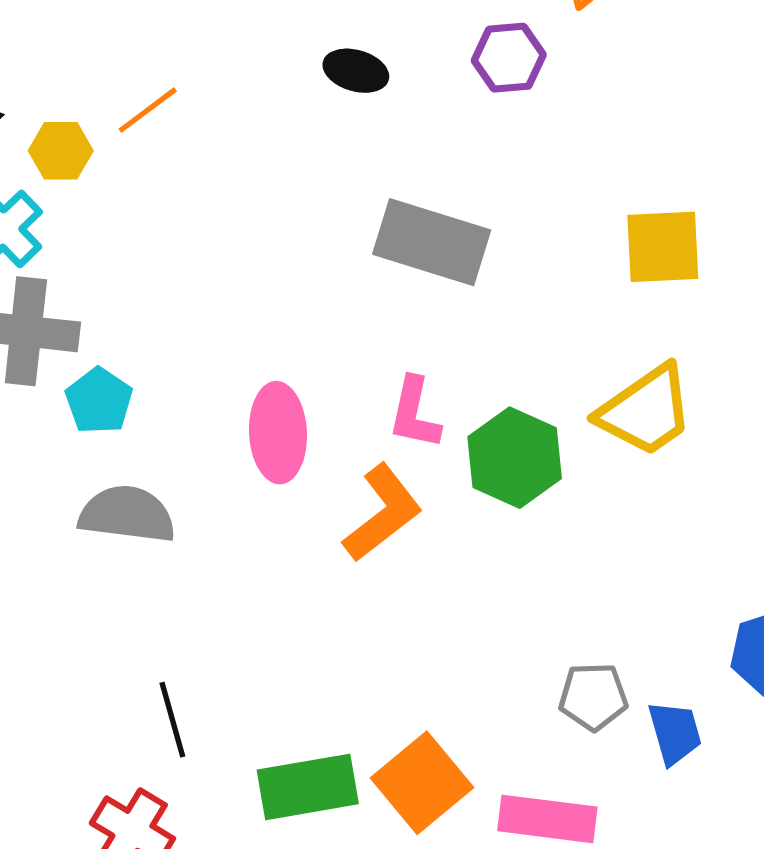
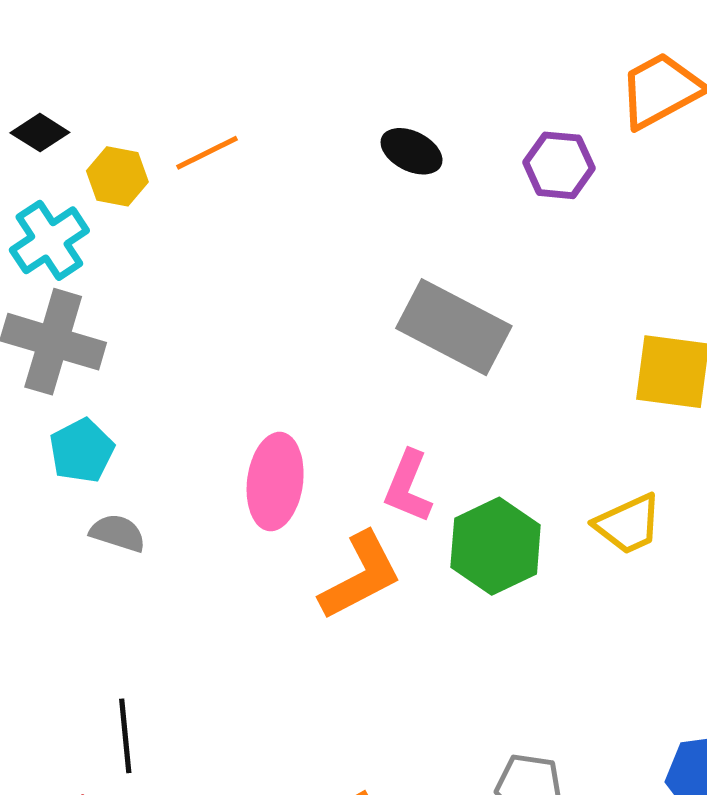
cyan pentagon: (99, 401) -> (82, 451), moved
yellow trapezoid: (646, 411) -> (628, 524), size x0.7
gray semicircle: (127, 514) -> (118, 533), size x0.6

